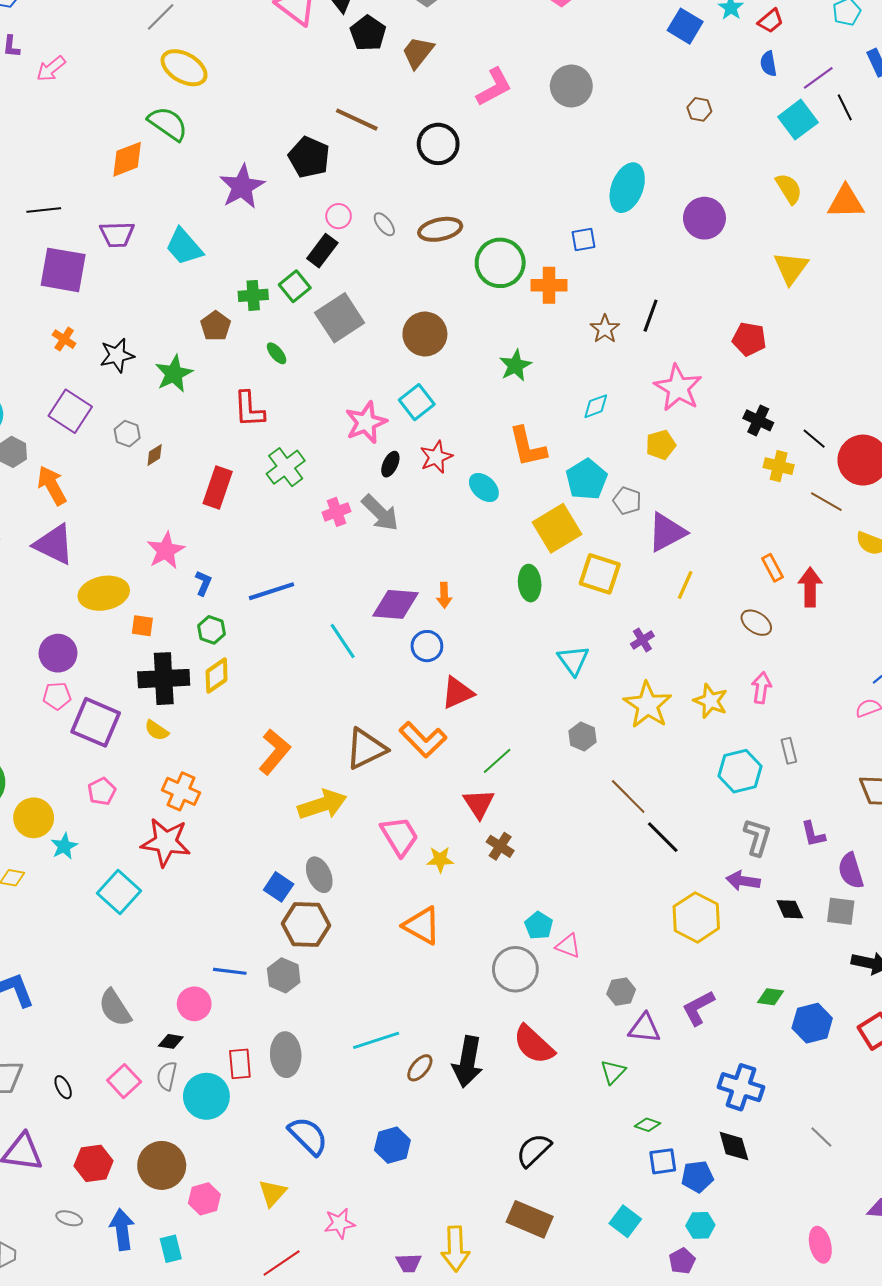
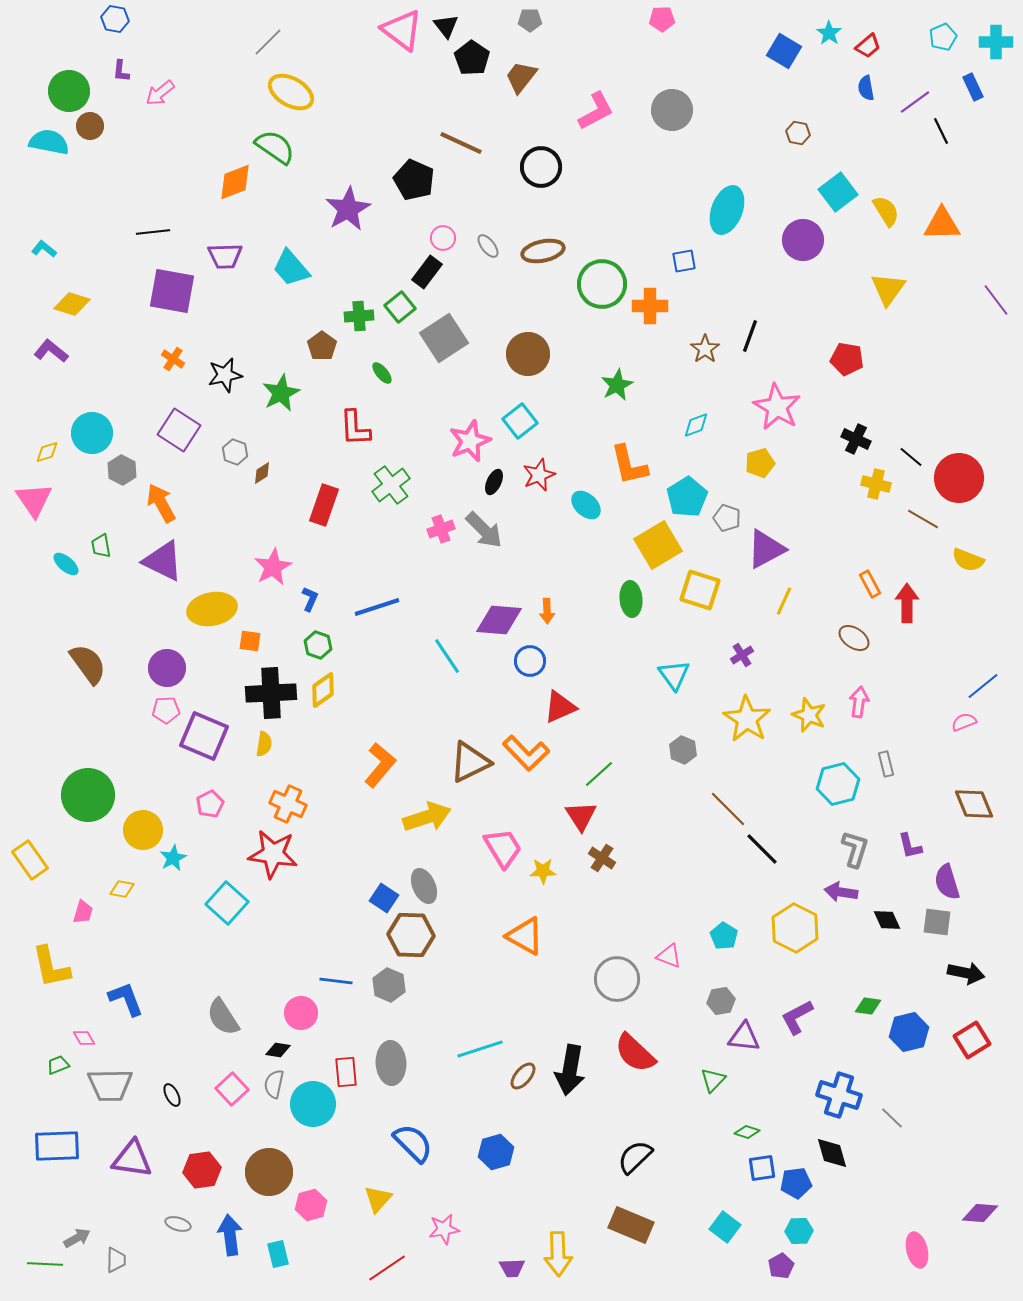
cyan square: (798, 120) -> (838, 192), moved
yellow semicircle: (157, 730) -> (264, 744), turned -115
cyan pentagon: (539, 926) -> (724, 936), moved
gray line: (821, 1137) -> (892, 1118), moved

